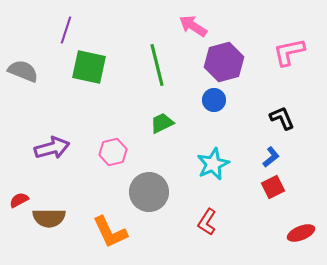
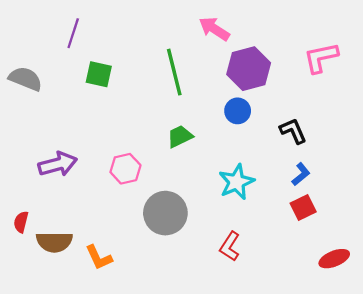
green square: (89, 67) -> (99, 74), size x0.7
black L-shape: (282, 118) -> (293, 131), moved
red semicircle: (19, 200) -> (21, 222), turned -48
orange L-shape: (110, 232) -> (99, 258), moved, size x0.7

